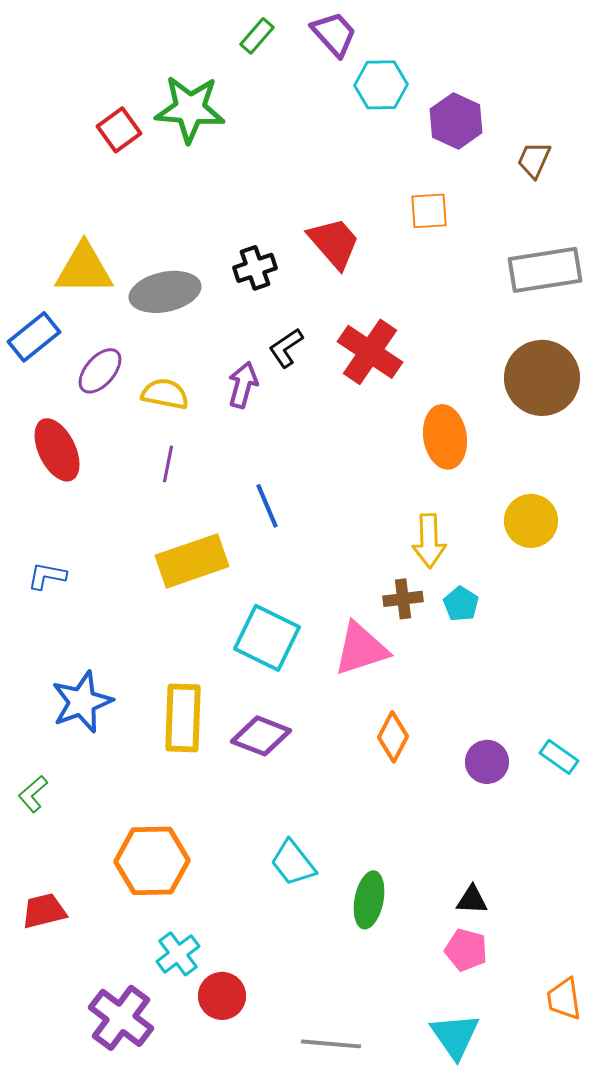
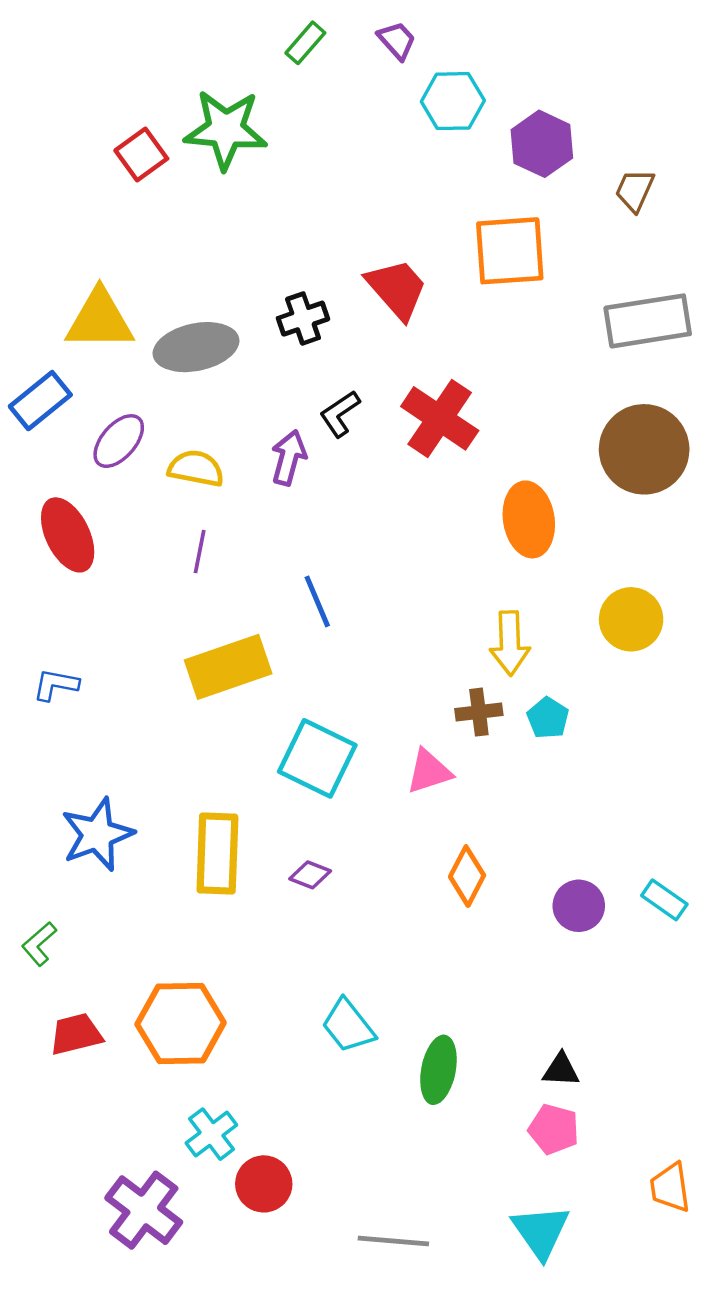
purple trapezoid: (334, 34) -> (397, 40), size x0.7
orange square: (429, 211) -> (510, 251), size x1.6
pink triangle: (361, 649) -> (429, 771), size x0.7
purple diamond: (261, 736) -> (310, 875), size x0.6
red trapezoid: (44, 911) -> (76, 1034), moved

